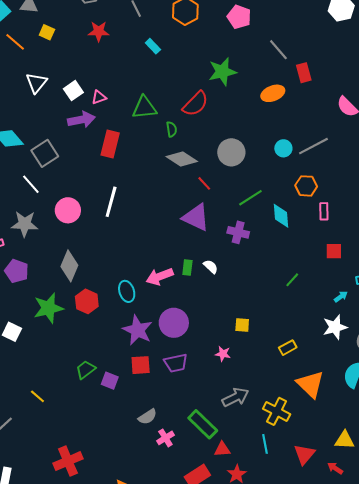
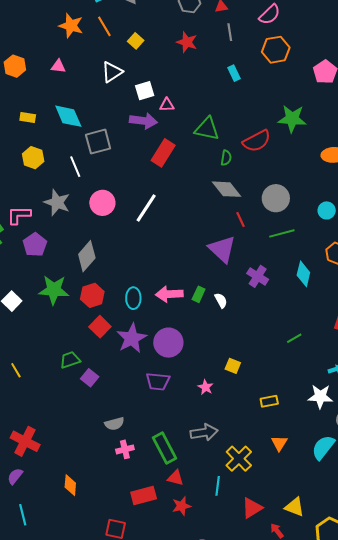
yellow square: (47, 32) -> (136, 41), moved
green line: (250, 198) -> (282, 233), moved
red square: (141, 365) -> (100, 327), moved, turned 30
orange triangle: (310, 384) -> (279, 443), size x0.6
red cross: (68, 461) -> (25, 441), turned 32

